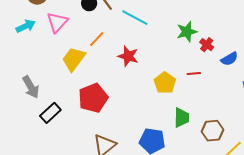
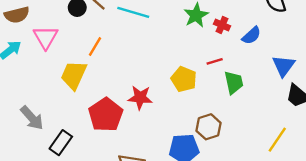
red star: (128, 56) -> (140, 98), moved
green trapezoid: (182, 118) -> (234, 83), moved
brown hexagon: (212, 131) -> (209, 127), moved

